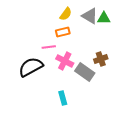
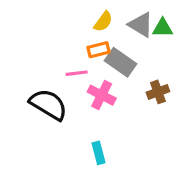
black semicircle: (31, 67) -> (48, 104), turned 60
gray rectangle: (85, 72) -> (120, 62), moved

